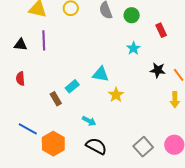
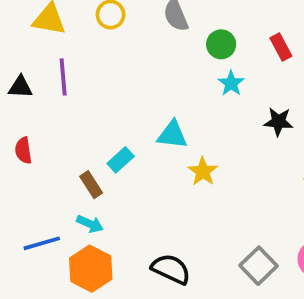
green circle: (132, 15) -> (221, 44), moved
cyan arrow: (89, 121) -> (90, 224), moved
blue line: (28, 129) -> (42, 243), turned -42

